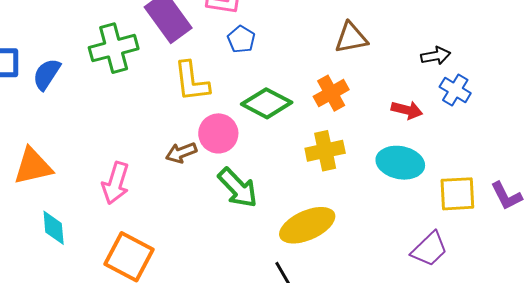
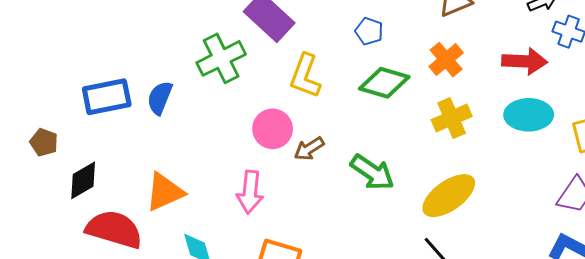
blue pentagon: (241, 39) -> (369, 31), moved
yellow L-shape: (192, 81) -> (305, 76), turned 39
red arrow: (407, 110) -> (525, 61), size x1.4
pink circle: (218, 133) -> (273, 129), moved

